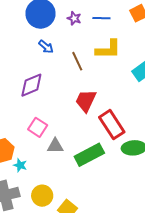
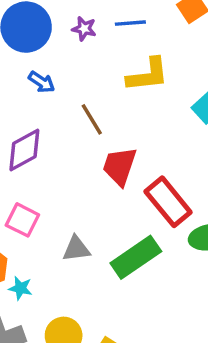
brown line: (77, 61) -> (92, 119), moved
pink square: (38, 127) -> (22, 220), moved

